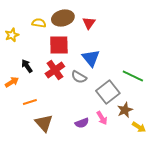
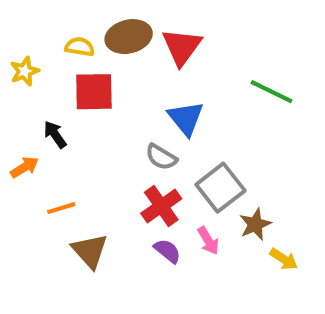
red triangle: (89, 23) -> (182, 47), size x1.5
red square: (59, 45) -> (94, 92), moved
red cross: (55, 70) -> (161, 206), moved
green line: (133, 76) -> (272, 92), moved
purple semicircle: (82, 123) -> (167, 251), turned -120

